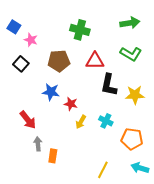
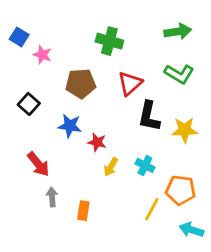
red triangle: (95, 61) -> (130, 83), turned -42
black square: (21, 64) -> (29, 104), moved
orange rectangle: (53, 156) -> (83, 211), moved
yellow line: (103, 170) -> (152, 209), moved

